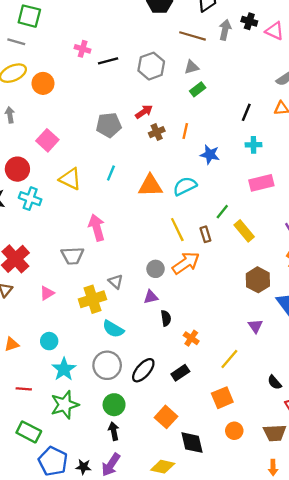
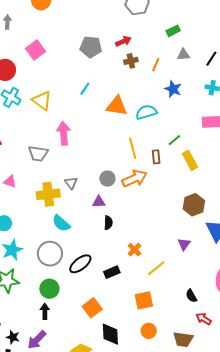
gray triangle: (192, 67) -> (184, 55), moved
yellow triangle: (70, 179) -> (42, 101), moved
pink triangle: (47, 293) -> (10, 182), turned 40
orange cross: (191, 338) -> (134, 250), moved

